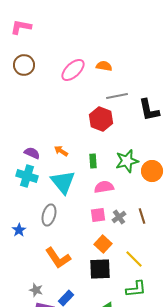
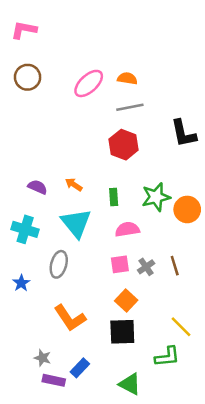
gray line: (117, 96) -> (130, 107), moved
cyan cross: (27, 176) -> (25, 229), moved
yellow line: (134, 259) -> (181, 327), moved

